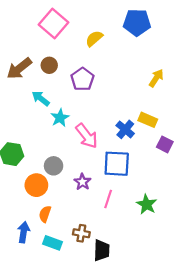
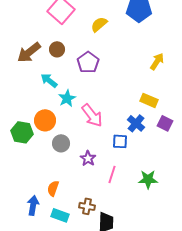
blue cross: (125, 129) -> (136, 123), moved
blue square: (117, 164) -> (120, 141), size x0.6
orange circle: (36, 185) -> (45, 120), moved
green star: (147, 204) -> (148, 179), turned -30

